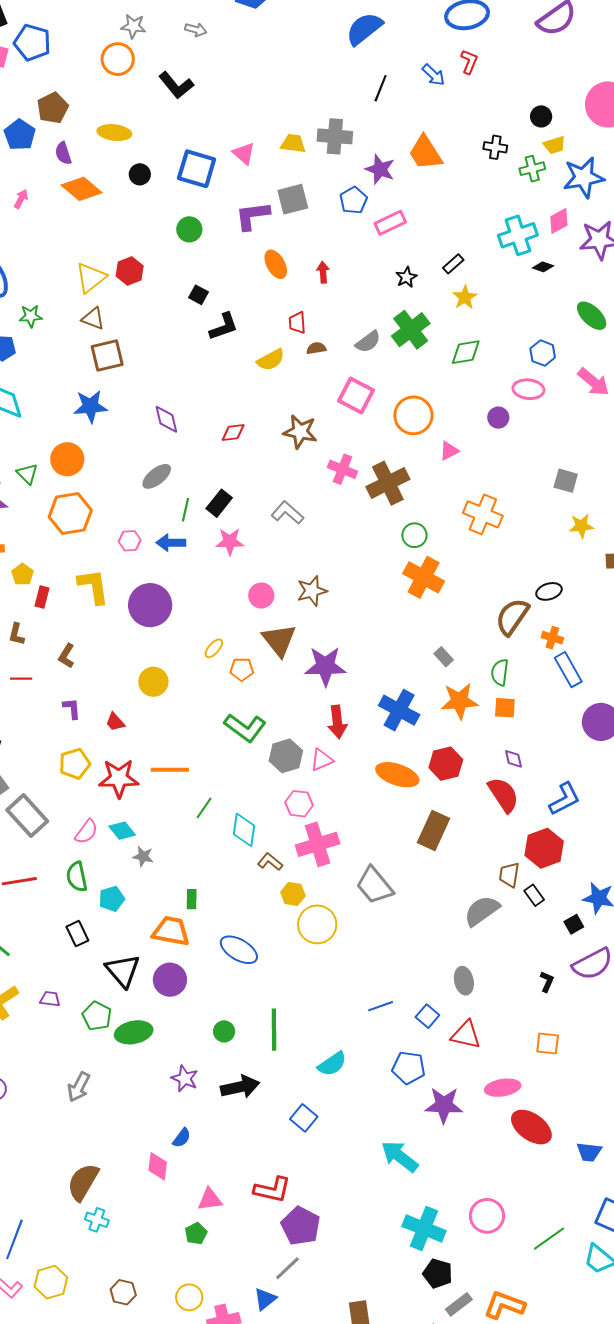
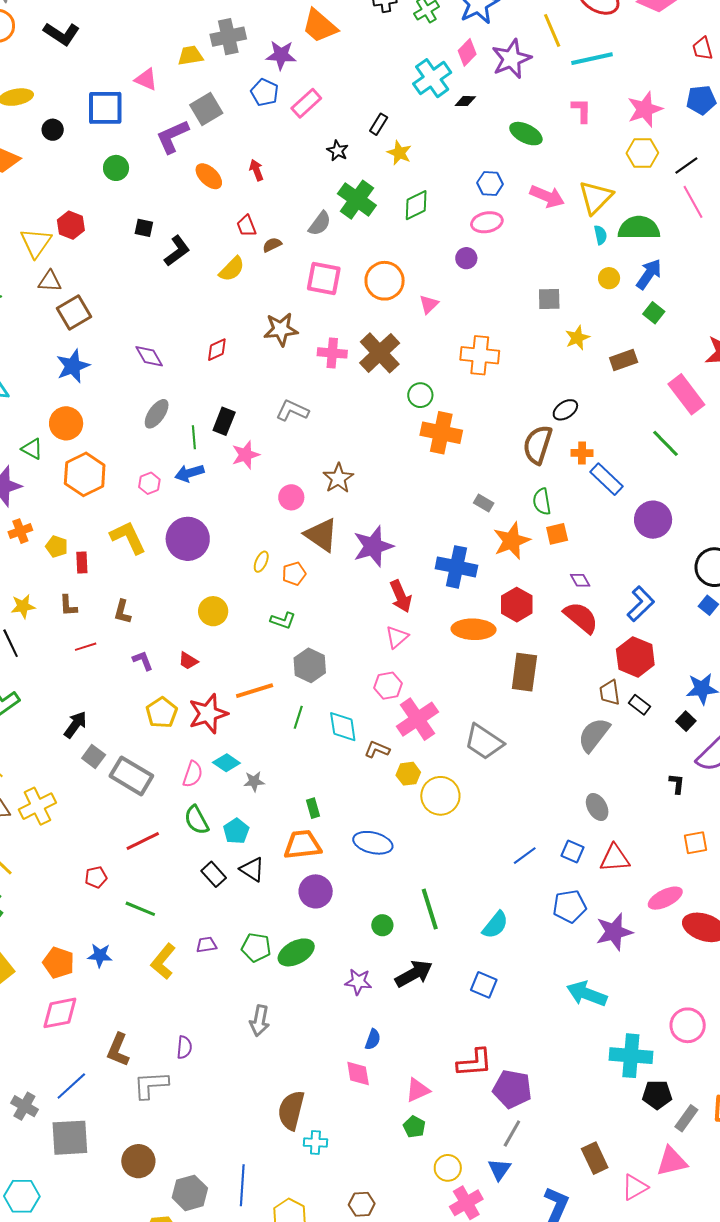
green L-shape: (245, 728) -> (283, 620), moved, size x0.6
gray hexagon: (286, 756) -> (310, 665), moved
black triangle: (123, 971) -> (252, 869), moved, size x0.7
yellow circle: (189, 1297) -> (448, 1168), moved

